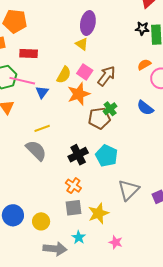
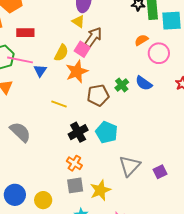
brown arrow: (106, 76) -> (93, 37), moved
green cross: (110, 109) -> (122, 85), moved
yellow line: (42, 128) -> (59, 104), moved, turned 42
gray semicircle: (36, 150) -> (20, 132), moved

